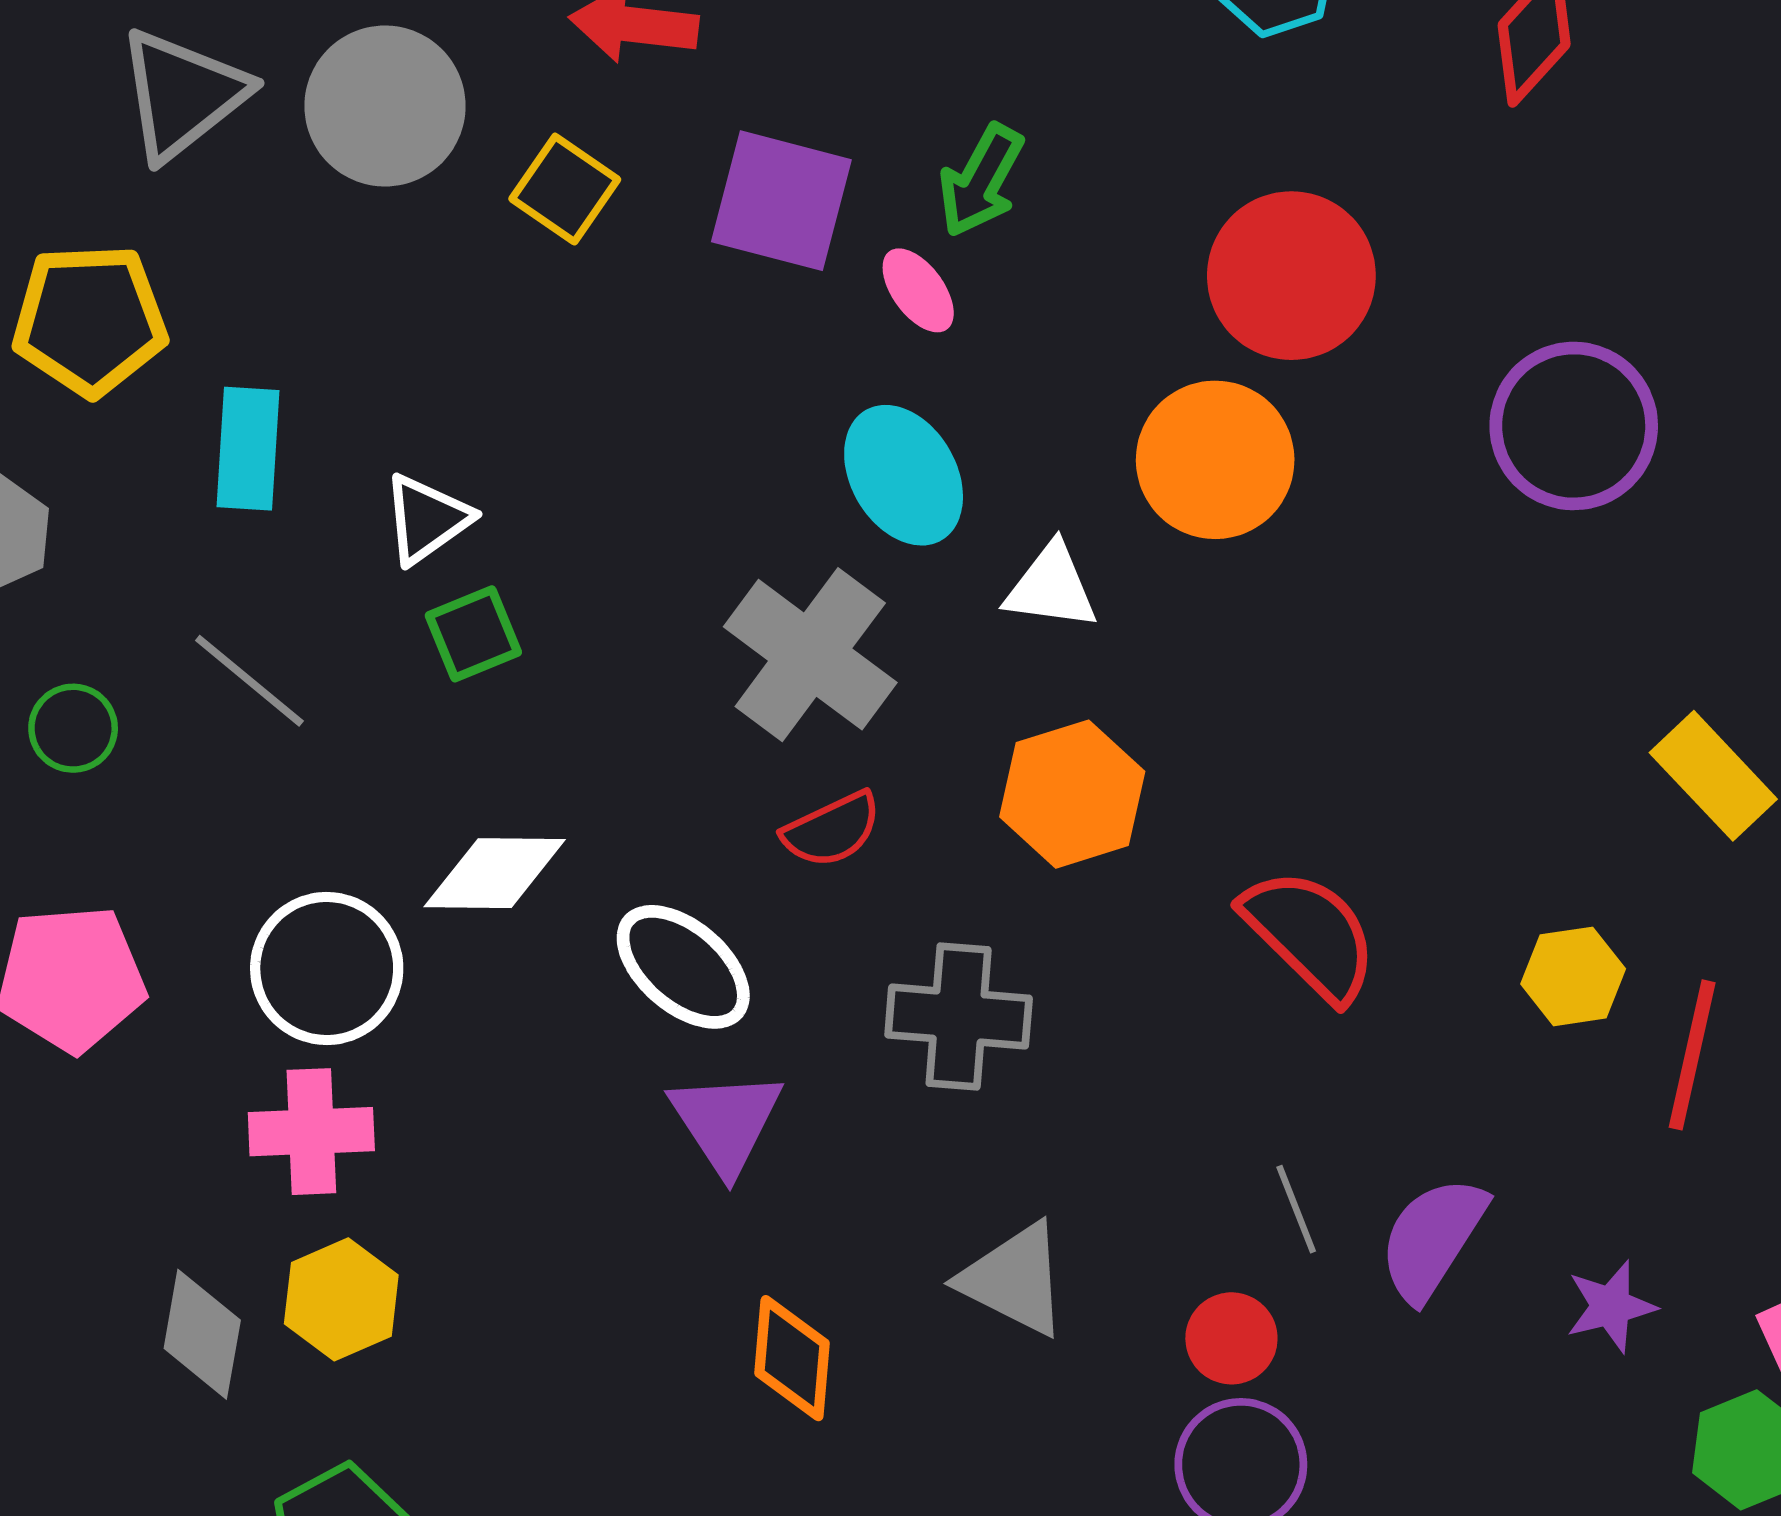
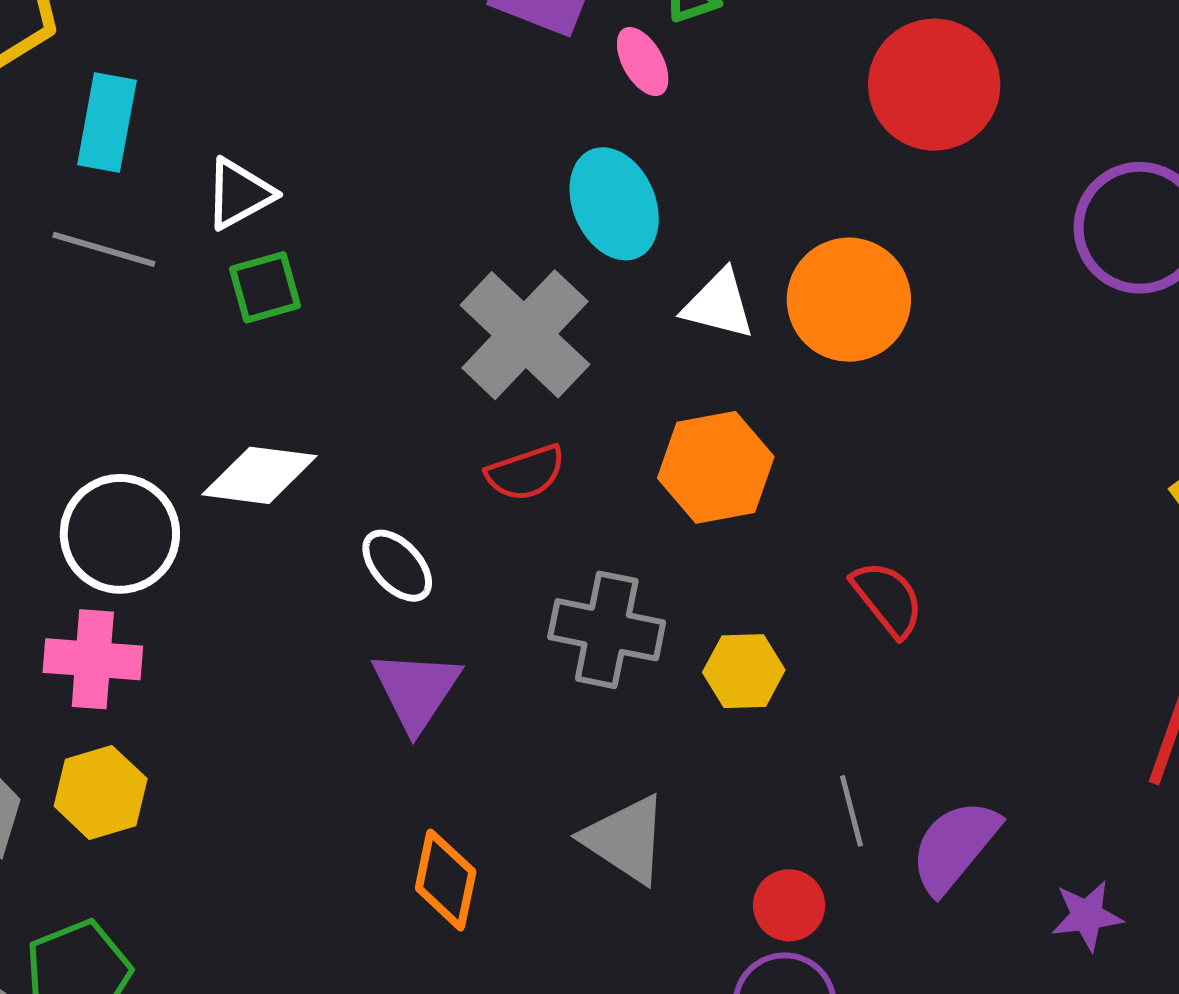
orange circle: (1215, 460) -> (849, 300), moved
gray line: (249, 681) -> (104, 249), moved, turned -30
red semicircle: (1310, 935) -> (888, 599), size x0.7
white ellipse: (683, 967) -> (397, 566), size x0.7
yellow hexagon: (1573, 976) -> (744, 671), moved

